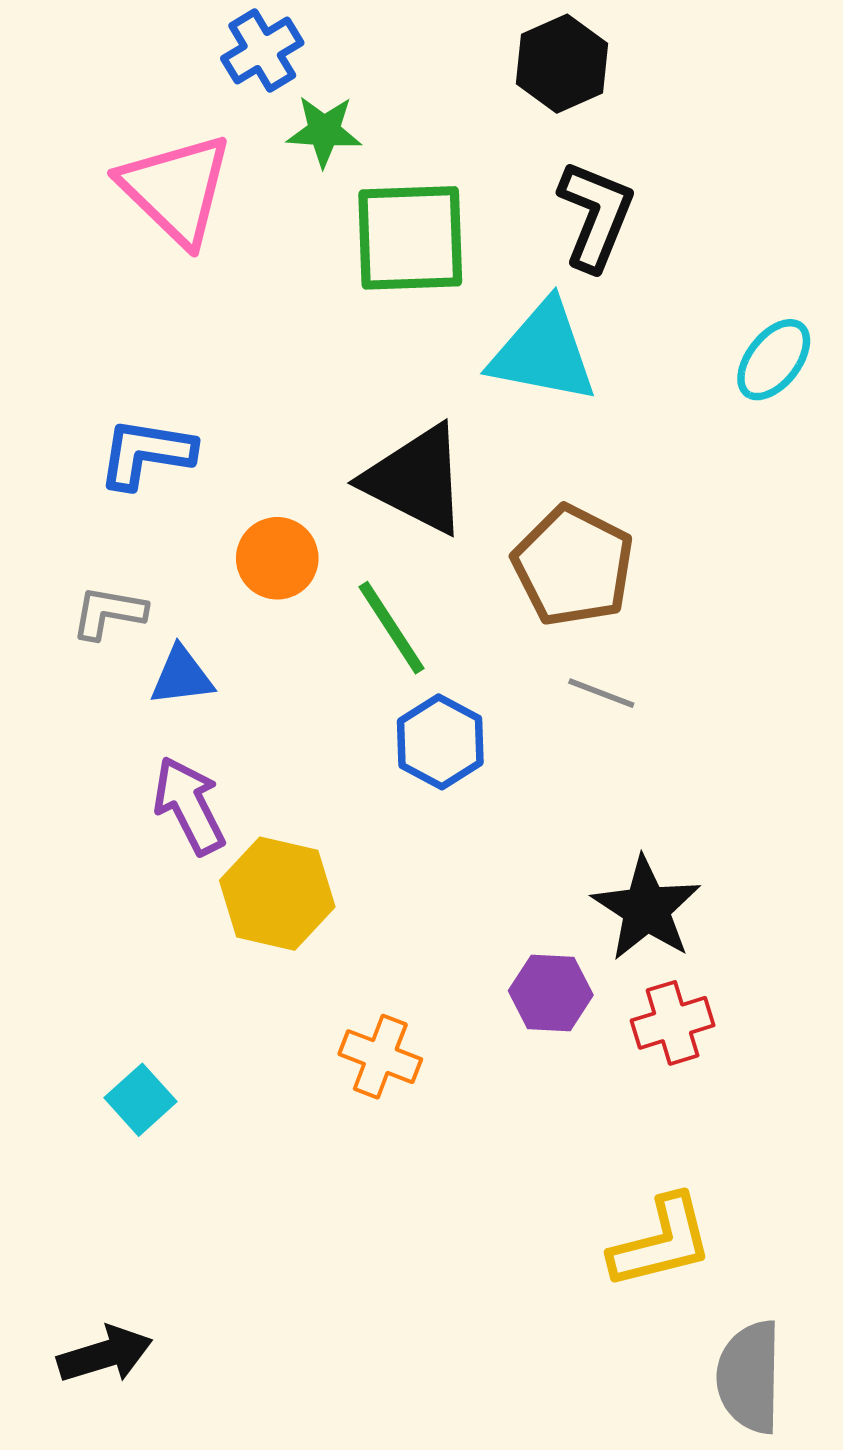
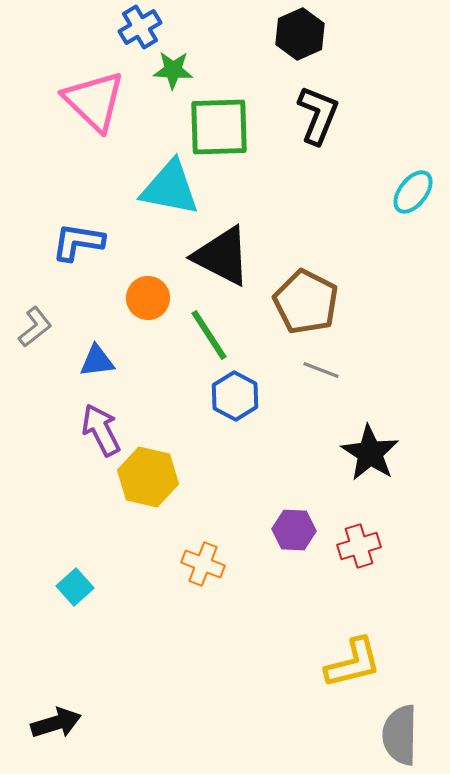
cyan triangle: (543, 352) -> (170, 188), moved
gray L-shape: (109, 613) -> (35, 327), moved, turned 132
black star: (646, 909) -> (370, 453), moved

